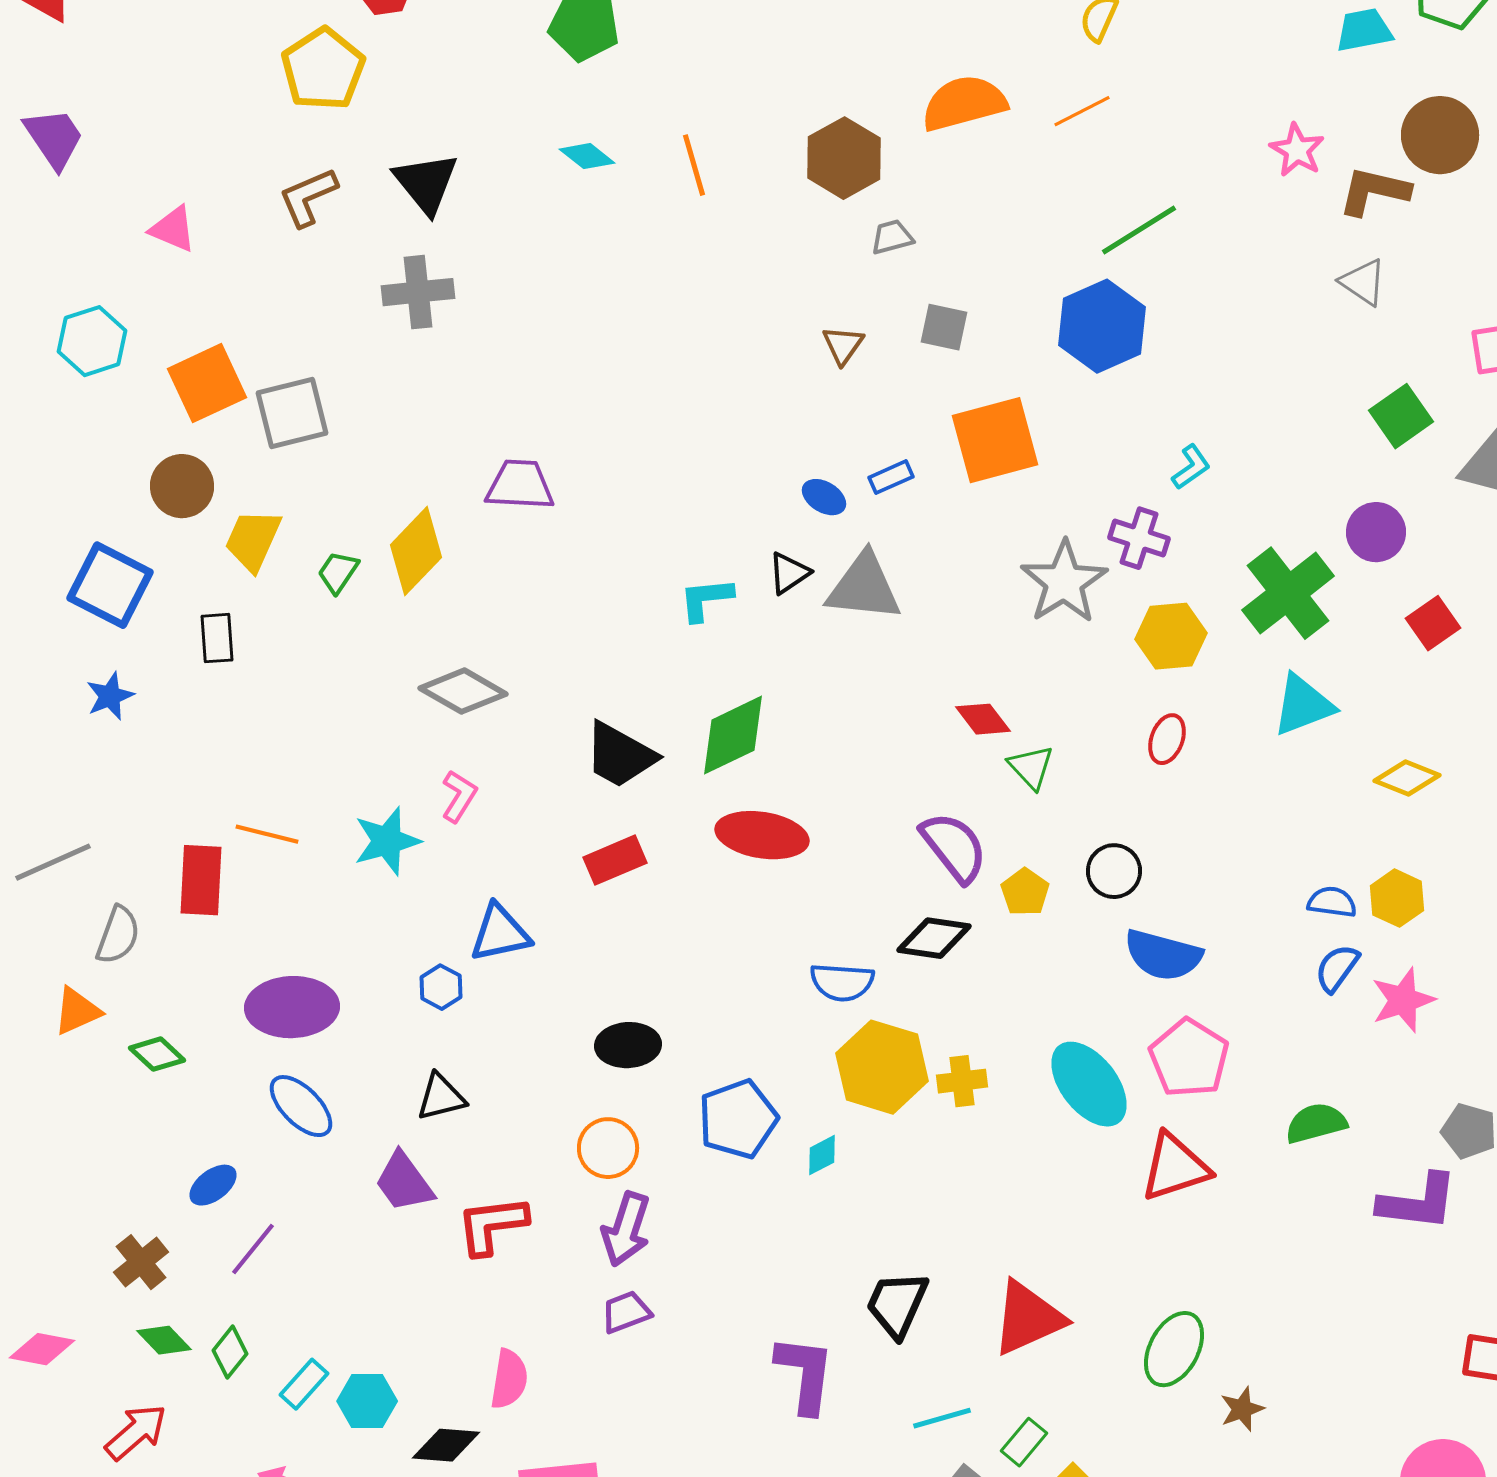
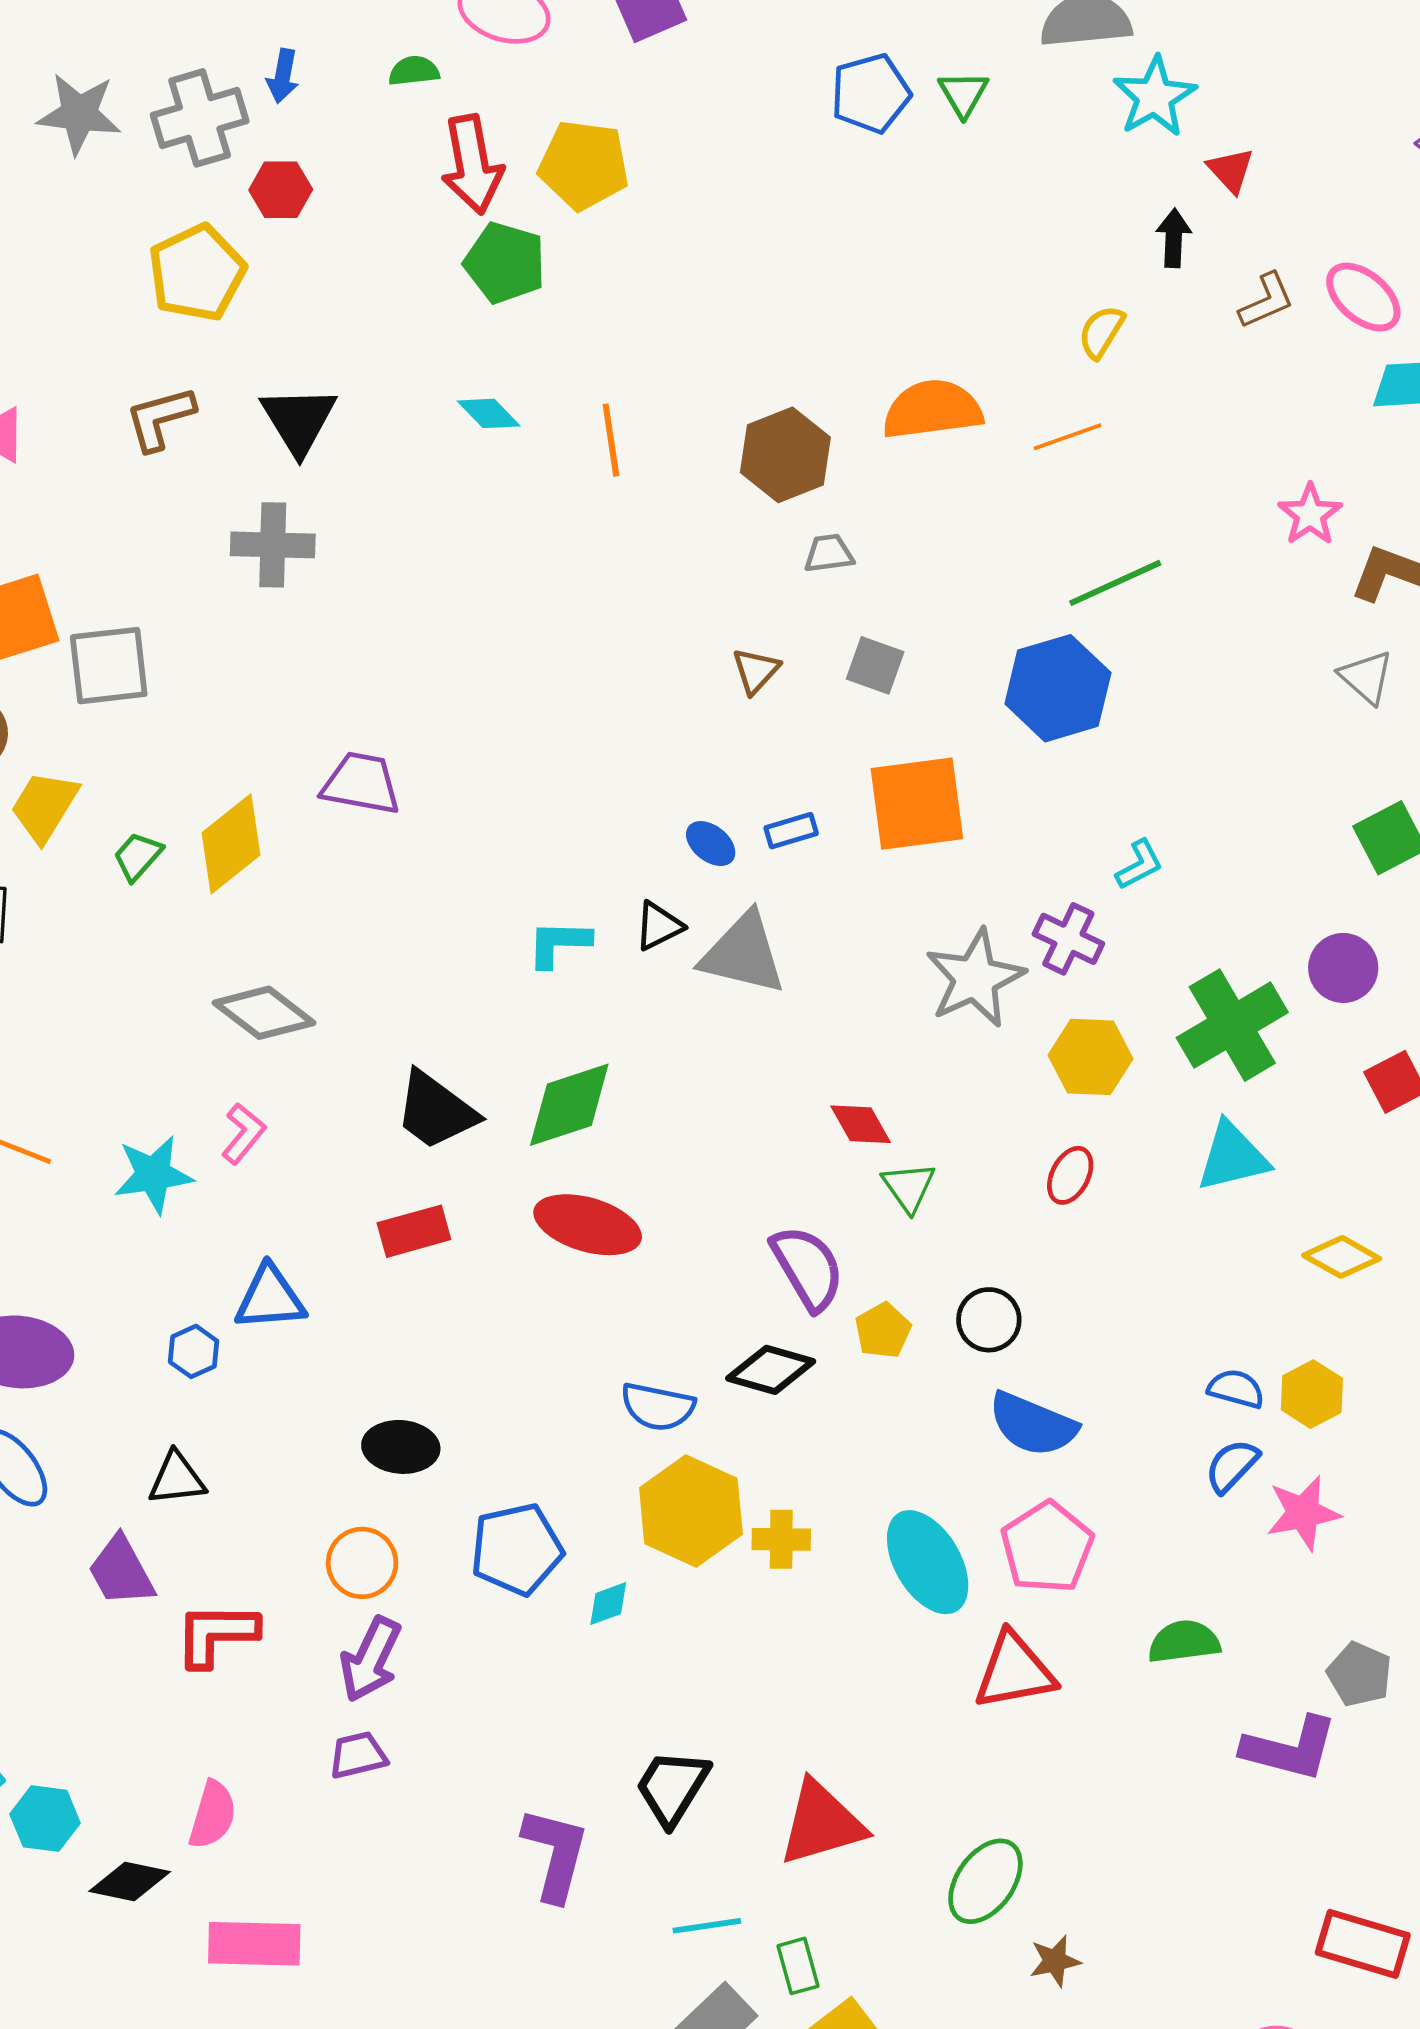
green rectangle: (1024, 1442) -> (798, 1966), turned -63

